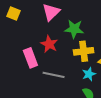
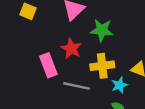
yellow cross: (84, 51) -> (102, 66), moved

